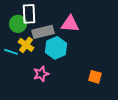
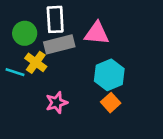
white rectangle: (29, 14) -> (55, 19), moved
cyan hexagon: (56, 48) -> (109, 75), moved
orange square: (95, 77) -> (111, 103), moved, turned 32

